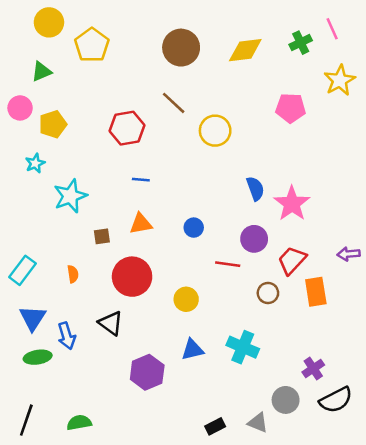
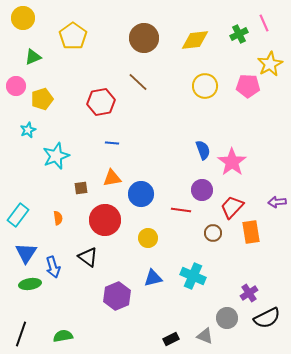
yellow circle: (49, 22) -> (23, 18), moved
pink pentagon: (291, 108) -> (248, 86), moved
yellow circle: (215, 131) -> (205, 86), moved
blue circle: (194, 228) -> (141, 194), moved, size x1.6

